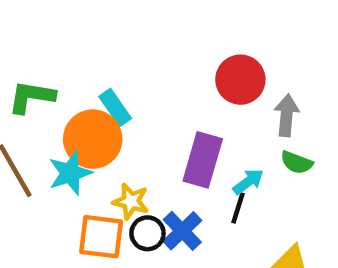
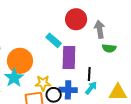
cyan rectangle: (115, 107) -> (54, 40), moved
cyan arrow: (248, 182) -> (91, 88), moved
blue cross: (182, 231) -> (68, 90), turned -30

